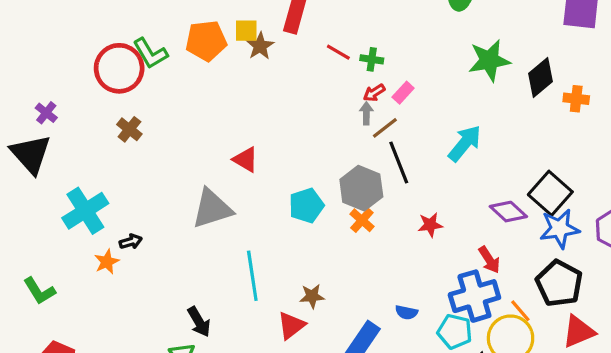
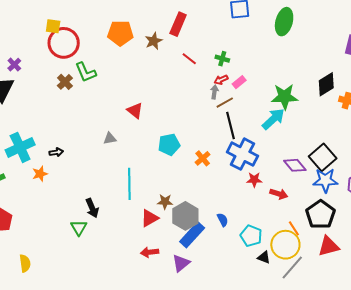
yellow square: (246, 31) -> (53, 26), moved
red line: (338, 52) -> (189, 59), moved
green L-shape: (150, 53) -> (86, 72), moved
green star: (489, 60) -> (285, 97), moved
gray hexagon: (361, 188) -> (185, 216), moved
gray triangle: (212, 209) -> (110, 138), size x0.5
cyan cross: (85, 211) -> (20, 147), moved
red star: (430, 225) -> (254, 180), moved
red arrow: (489, 260) -> (279, 194), turned -48
orange star: (107, 262) -> (40, 174), moved
blue cross: (474, 296) -> (242, 154), moved, turned 36
blue semicircle: (406, 312) -> (223, 220), turned -136

